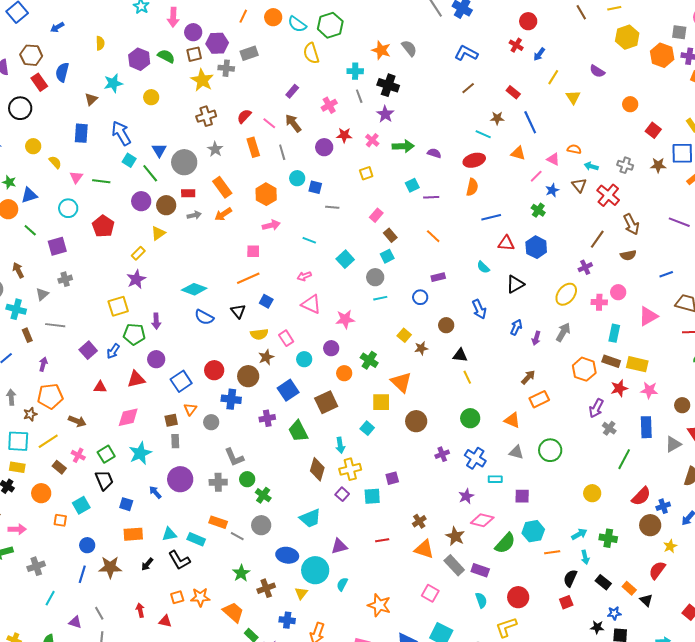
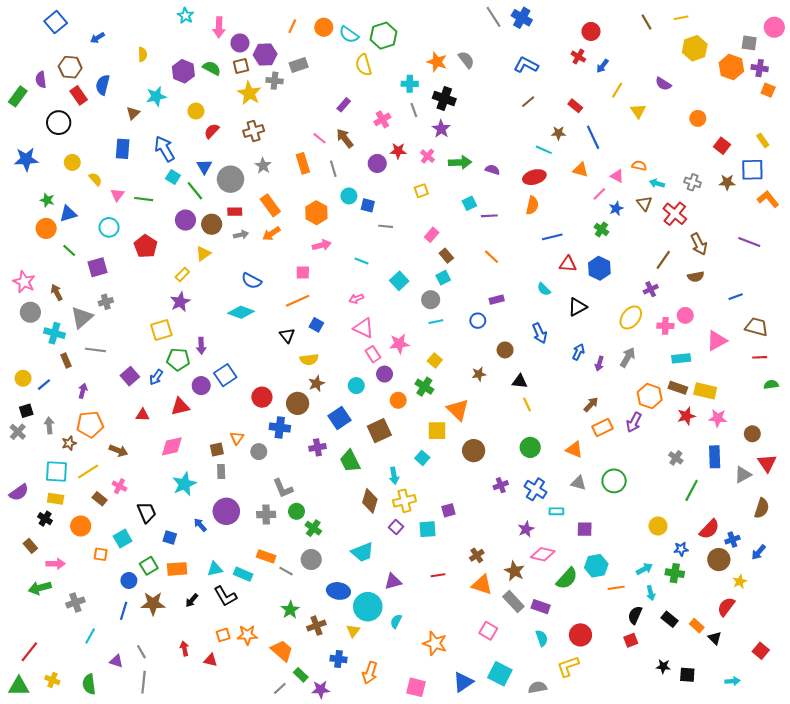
red semicircle: (244, 116) -> (212, 131), moved
gray triangle: (42, 294) -> (82, 317), size x1.6
blue semicircle: (204, 317) -> (251, 281), moved
cyan rectangle: (614, 333) -> (681, 358), turned 72
yellow square: (404, 335) -> (435, 360), moved
pink rectangle: (286, 338) -> (373, 354), moved
blue square: (181, 381) -> (225, 375), moved
purple arrow: (596, 408) -> (634, 422), moved
green square: (106, 454) -> (149, 566), moved
blue star: (614, 613) -> (681, 549), moved

